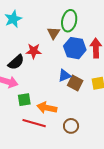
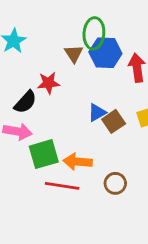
blue hexagon: (75, 48) -> (105, 53), moved
brown square: (75, 83) -> (114, 121), turned 35
green square: (24, 100) -> (44, 154), size x1.5

